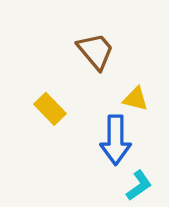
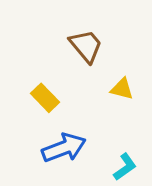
blue arrow: (116, 140) -> (64, 148), moved, turned -111

